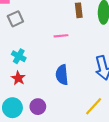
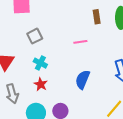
gray square: (15, 19) -> (35, 36), moved
blue semicircle: (62, 75) -> (83, 80), turned 30

